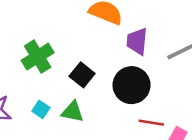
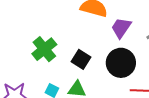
purple trapezoid: (137, 41) -> (121, 28), turned 35

